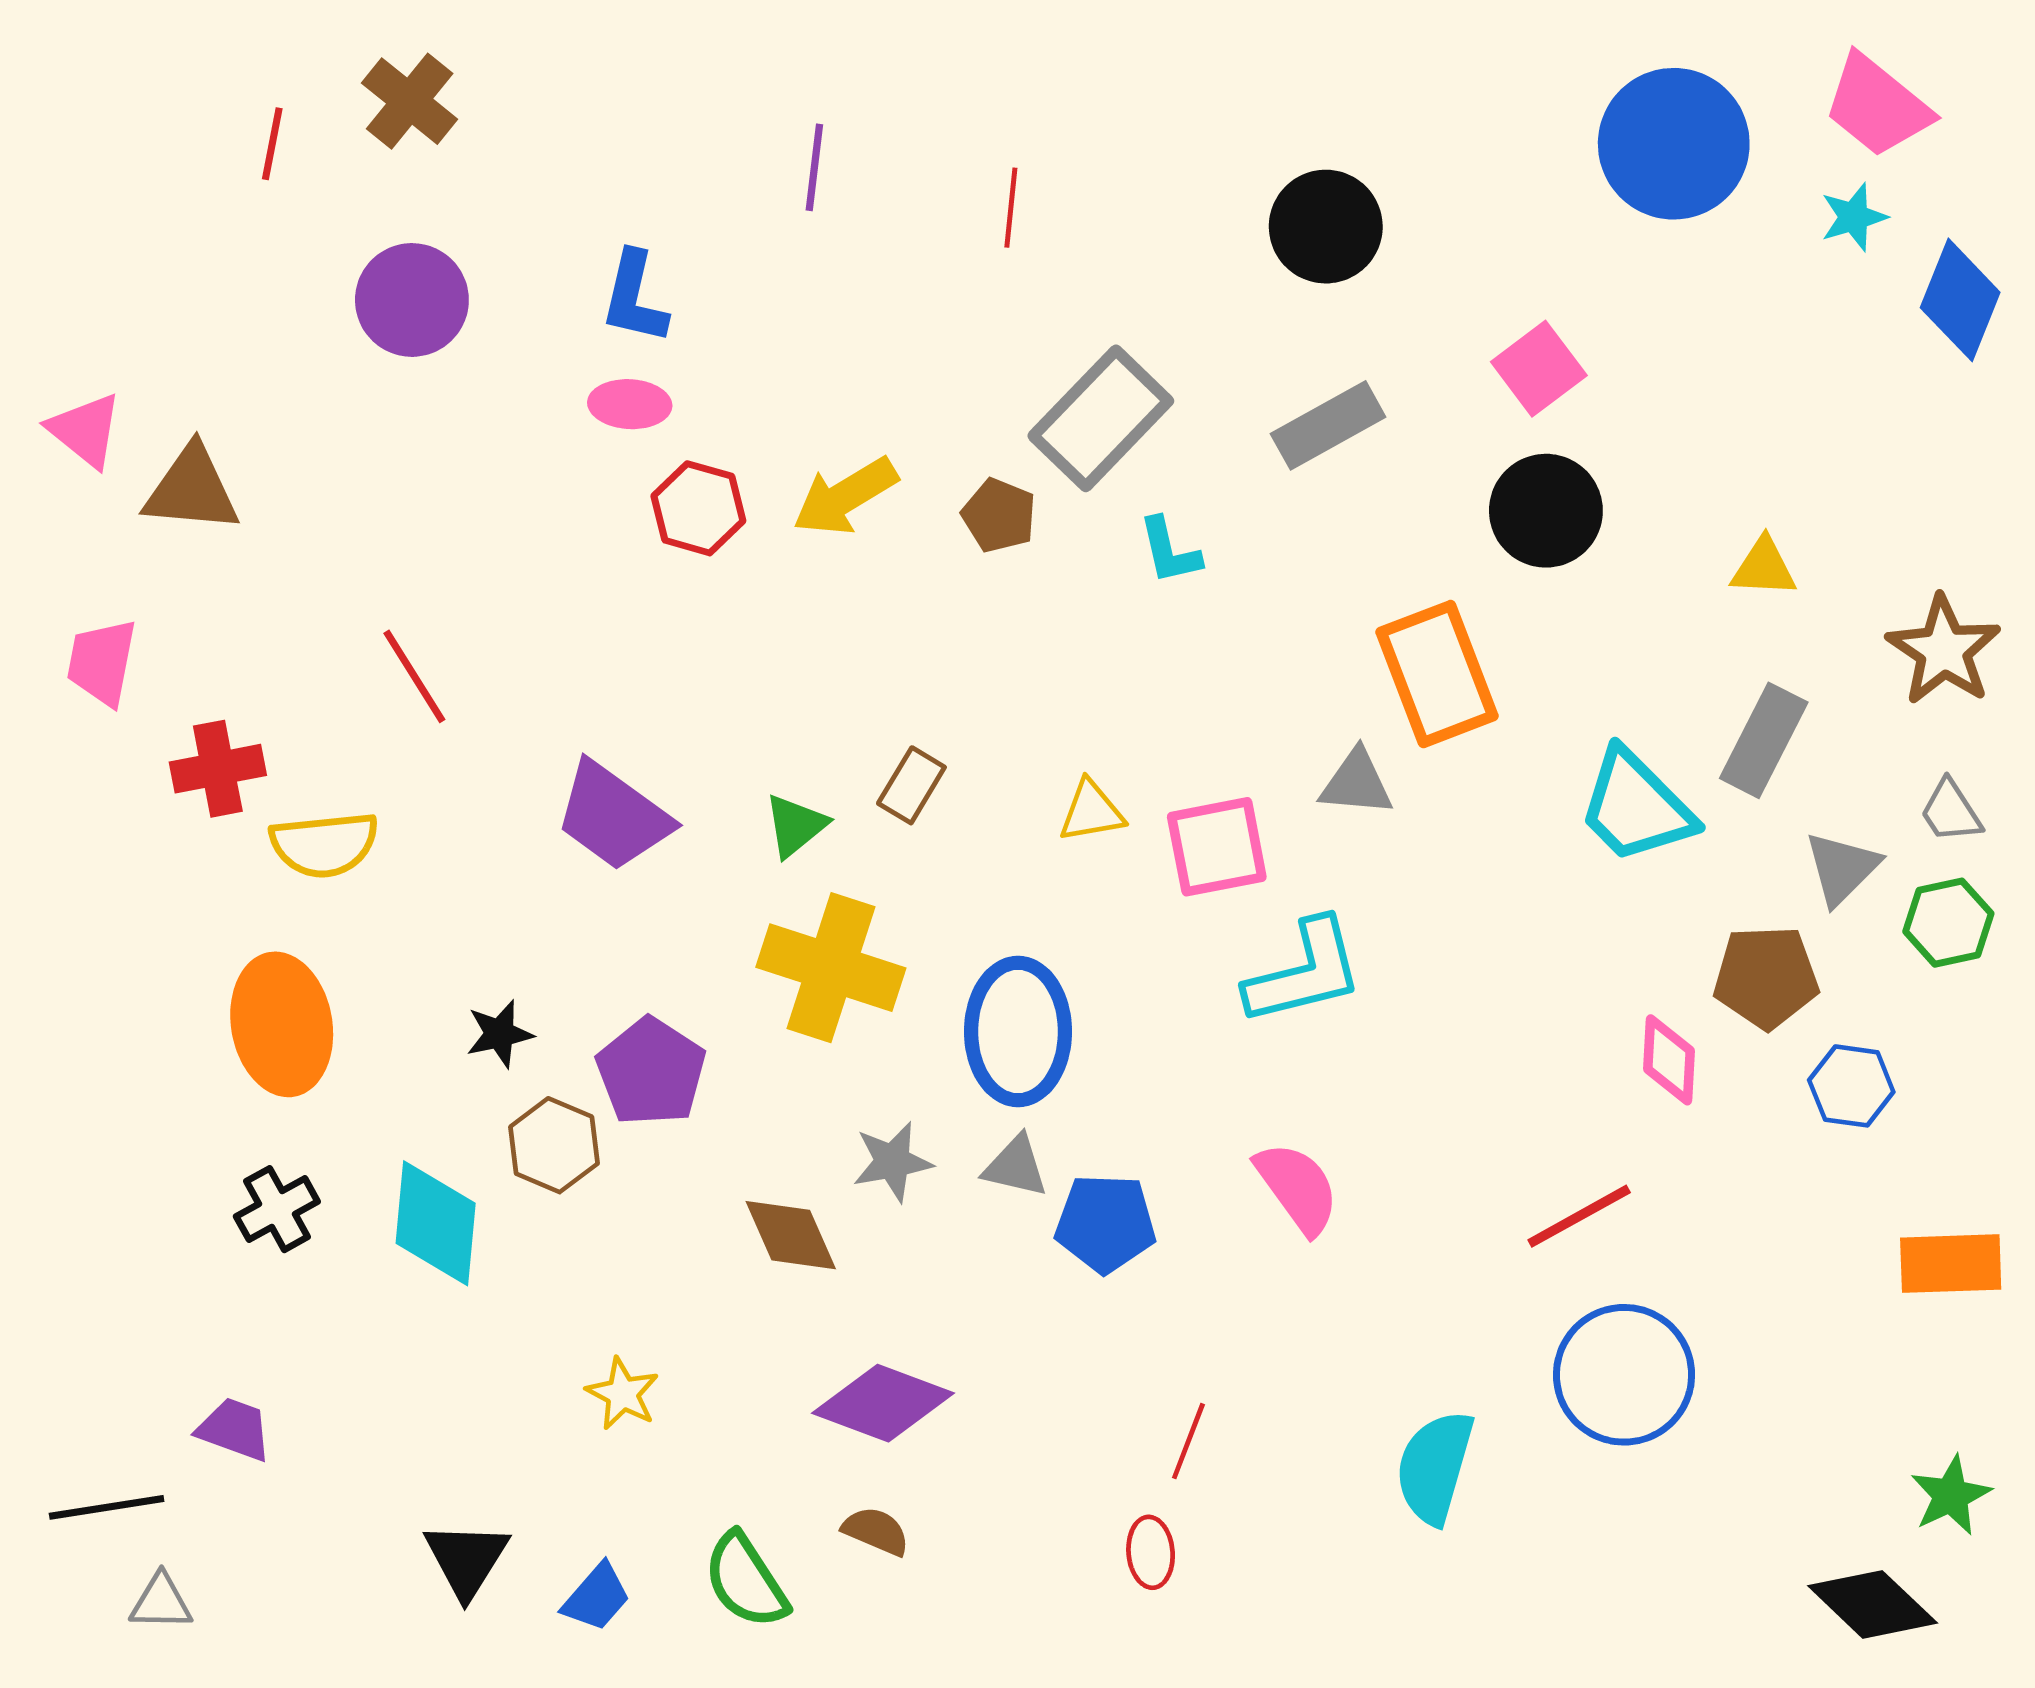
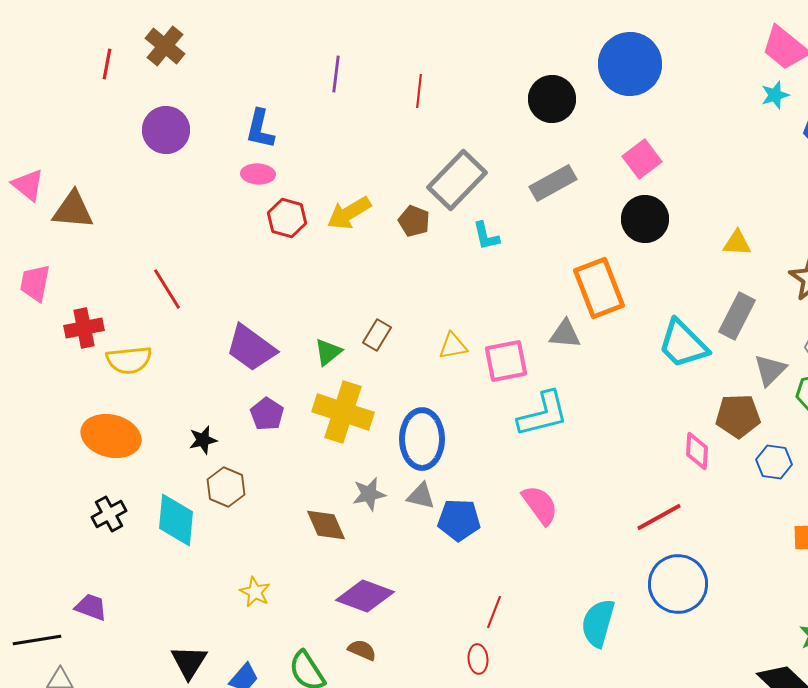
blue circle: (1674, 144) -> (630, 64), moved
orange ellipse: (282, 1024) -> (111, 436), turned -66
purple pentagon: (651, 1072) -> (267, 414), moved, size x0.7

